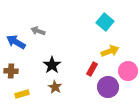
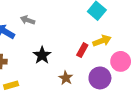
red rectangle: (92, 69) -> (82, 50), moved
brown star: (55, 87) -> (66, 78), moved

